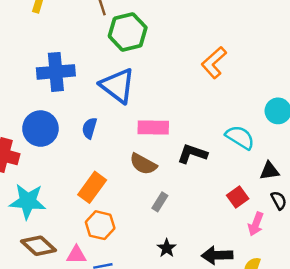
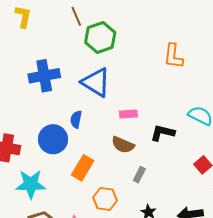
orange L-shape: (214, 63) -> (173, 56), turned -36
pink rectangle: (153, 127) -> (128, 114), size x0.7
blue circle: (40, 129) -> (53, 139), moved
orange hexagon: (100, 225) -> (105, 199), moved

